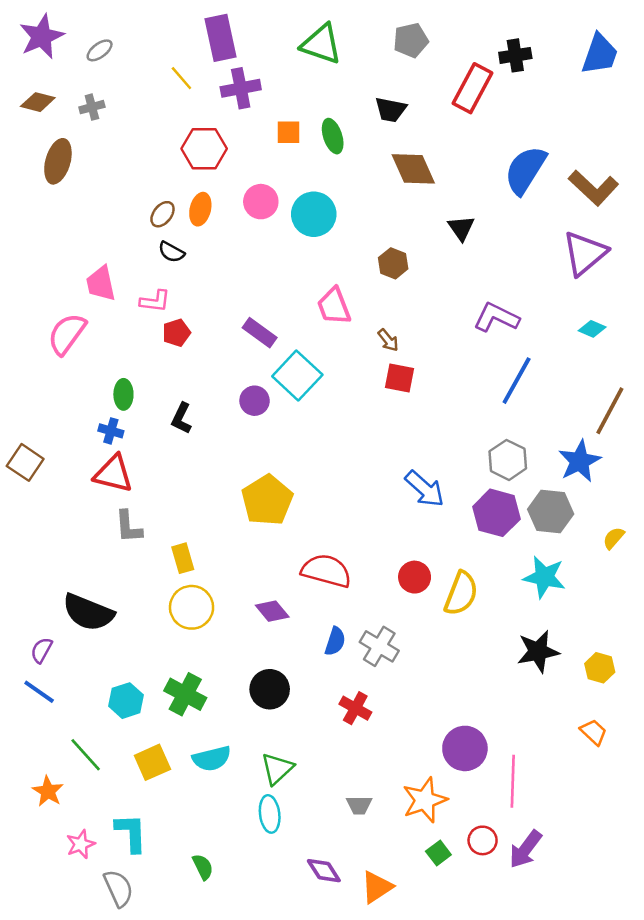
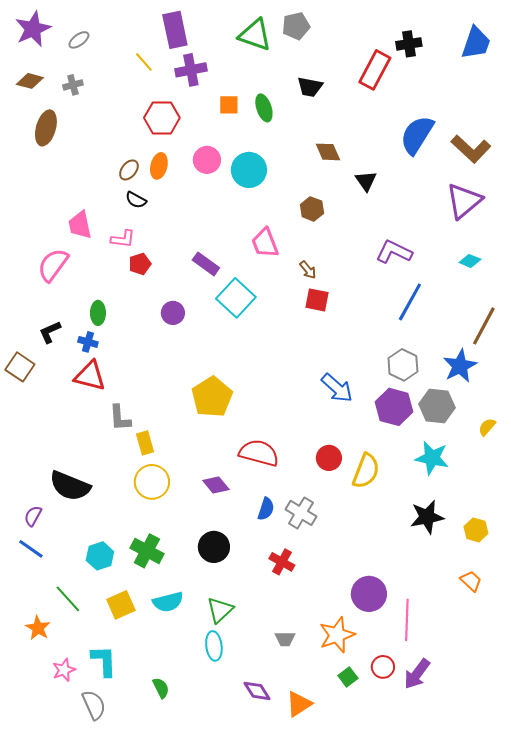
gray pentagon: (411, 40) -> (296, 26), moved
brown diamond: (413, 169) -> (328, 152), moved, size x0.7
purple circle: (255, 401) -> (173, 313), moved
black L-shape: (181, 418) -> (50, 332), moved, turned 40
gray L-shape: (129, 527) -> (120, 418), moved

